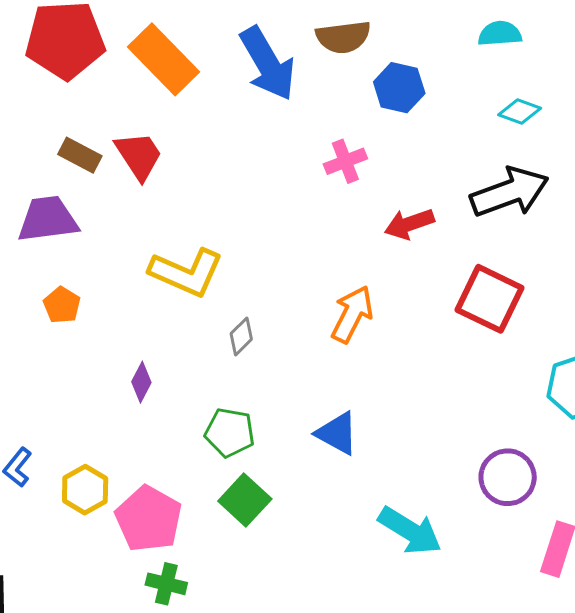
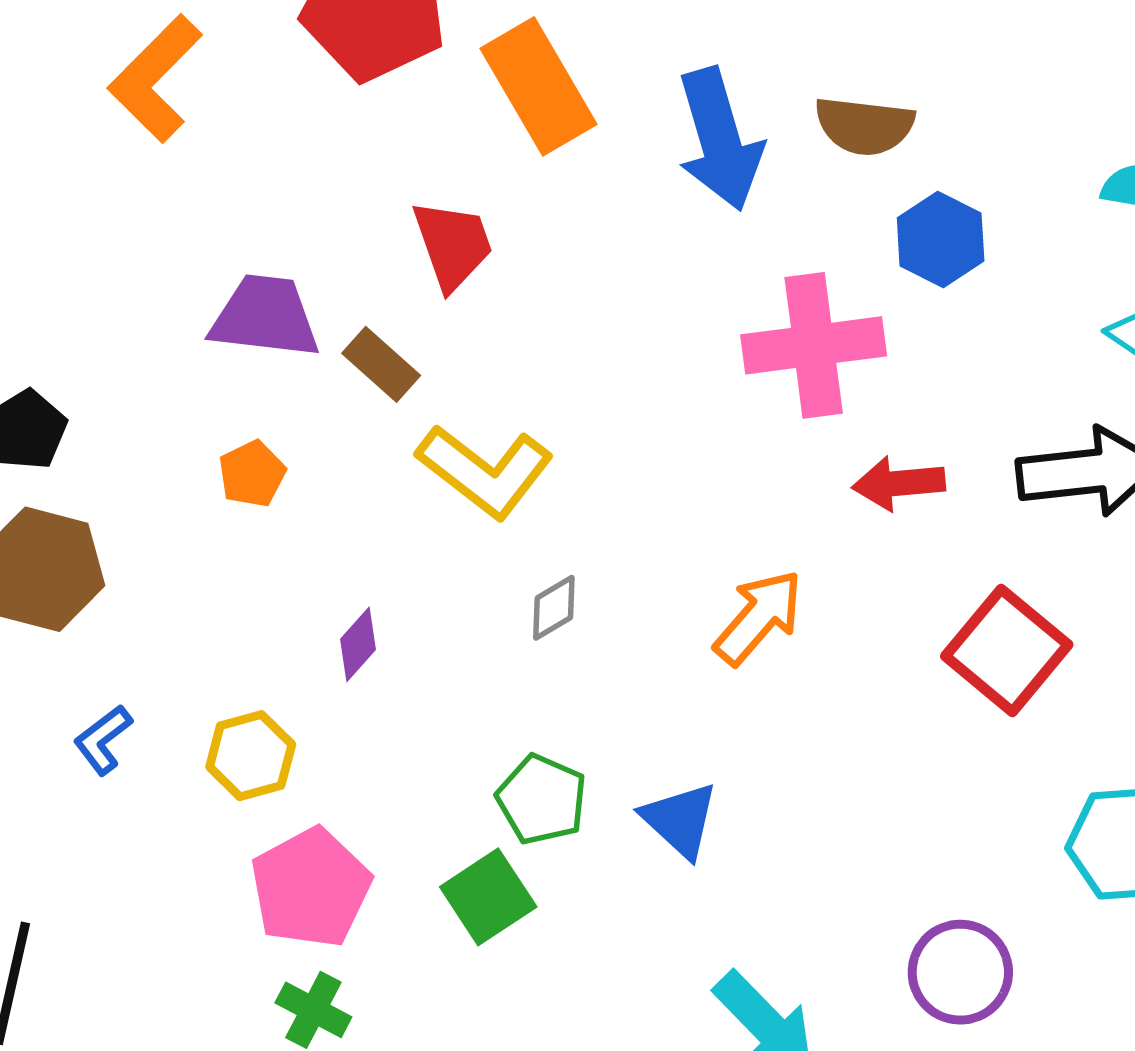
brown rectangle: (80, 155) -> (381, 364), moved
pink cross: (345, 161) -> (814, 345), size x1.8
green pentagon: (230, 433) -> (542, 799), moved
yellow hexagon: (85, 490) -> (251, 756), moved

